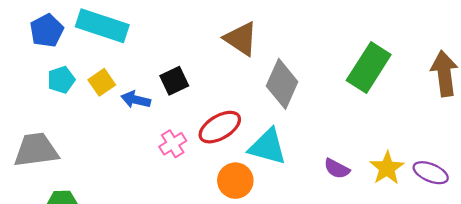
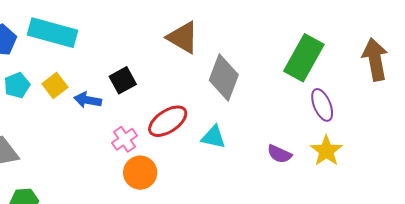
cyan triangle: (268, 147) -> (214, 137), size x0.7
purple ellipse: (431, 173) -> (322, 105), moved, turned 48
orange circle: (235, 181) -> (140, 173), moved

